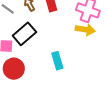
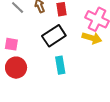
black rectangle: (24, 34) -> (54, 36), moved

